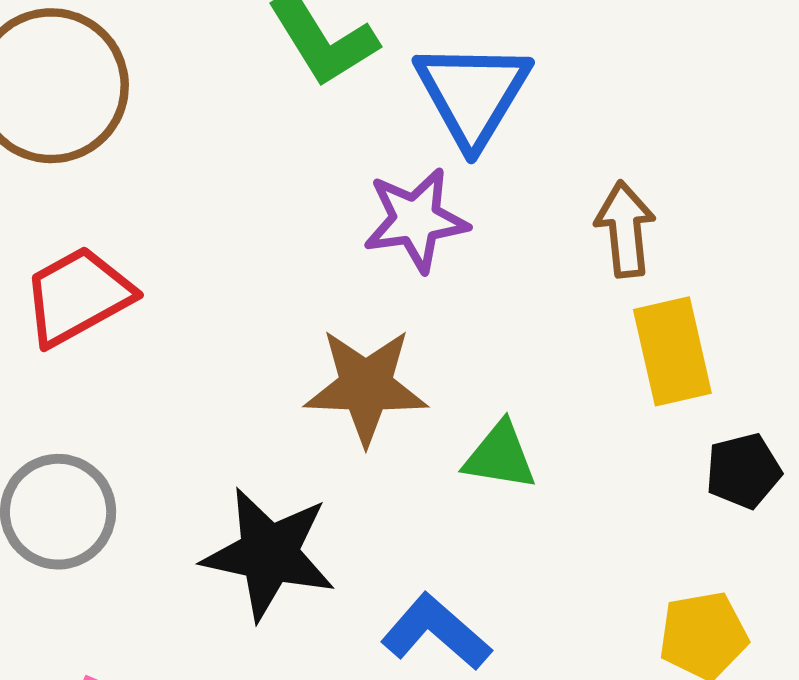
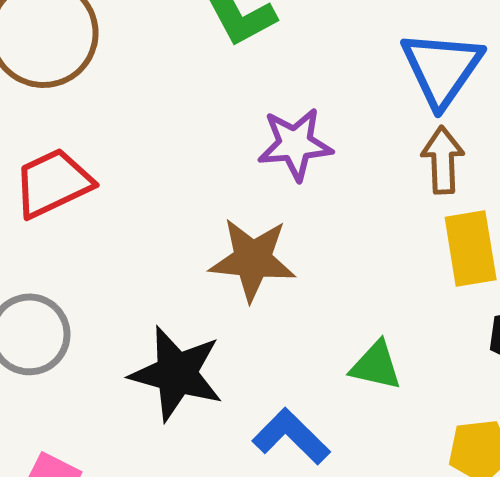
blue triangle: (473, 94) -> (442, 69), moved
green triangle: (500, 456) -> (376, 366), moved

